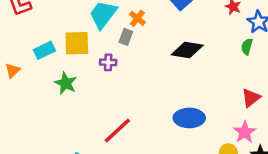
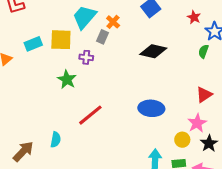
green star: (66, 83) -> (67, 79), moved

